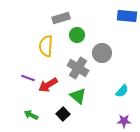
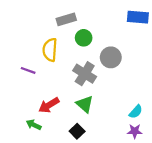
purple line: (28, 78) -> (28, 70), moved
red arrow: (48, 85) -> (49, 105), moved
cyan semicircle: (122, 91) -> (136, 112), moved
black square: (63, 114) -> (77, 131), moved

